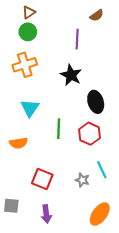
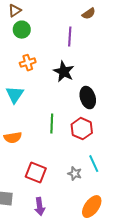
brown triangle: (29, 12) -> (15, 11), moved
orange cross: (25, 65) -> (28, 63), moved, size x0.7
cyan triangle: (30, 108) -> (15, 95), moved

